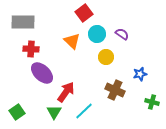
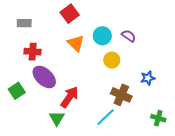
red square: (84, 13) -> (70, 14), moved
gray rectangle: (23, 22) -> (24, 23), size x0.6
green cross: (152, 102) -> (158, 118), moved
cyan line: (84, 111) -> (105, 117), moved
green square: (17, 112) -> (17, 91), moved

